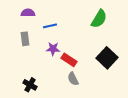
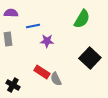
purple star: (53, 49) -> (47, 41), moved
red rectangle: (69, 60) -> (42, 72), moved

